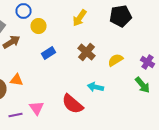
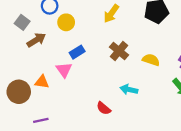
yellow semicircle: (116, 60) -> (151, 60), turned 49
red semicircle: (72, 104) -> (104, 108), size x0.6
pink triangle: (36, 108) -> (64, 70), moved

